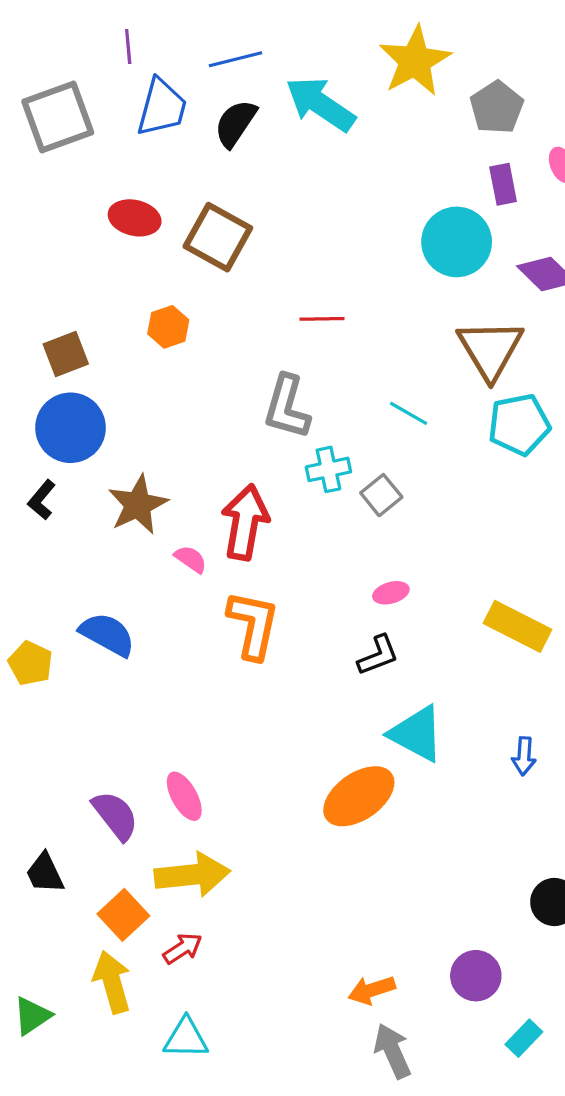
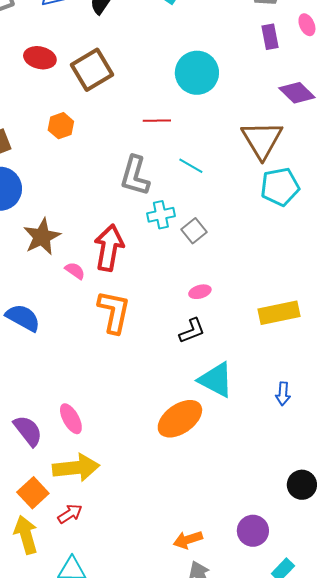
brown square: (218, 237) -> (92, 70), turned 30
cyan circle: (457, 242) -> (197, 73), moved
cyan line: (409, 413) -> (191, 166), moved
yellow rectangle: (517, 626) -> (279, 313), turned -39

